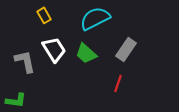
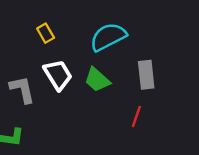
gray rectangle: (126, 49) -> (146, 75), turned -40

